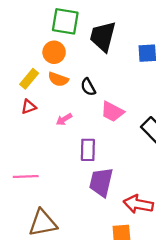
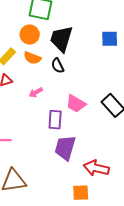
black trapezoid: (103, 36) -> (61, 39), moved
pink trapezoid: (112, 112) -> (76, 104), moved

